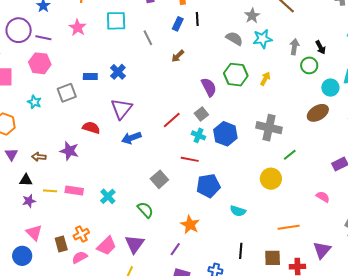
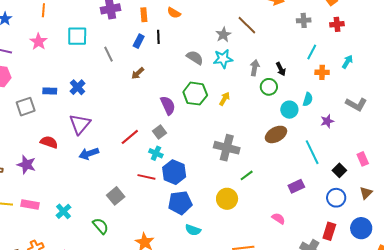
gray star: (252, 16) -> (223, 35), moved
blue hexagon: (225, 134) -> (174, 172), moved
blue pentagon: (208, 186) -> (180, 203), moved

